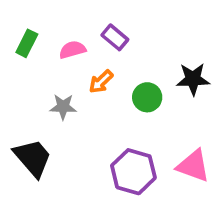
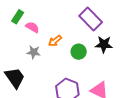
purple rectangle: (115, 37) -> (91, 19), moved, size x1.6
pink semicircle: (72, 50) -> (32, 27), moved, turned 40

